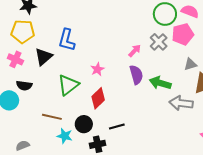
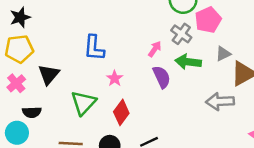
blue L-shape: (67, 40) -> (94, 48), moved
pink cross: (15, 59) -> (16, 83), turned 35
green arrow: (160, 83) -> (188, 62), moved

